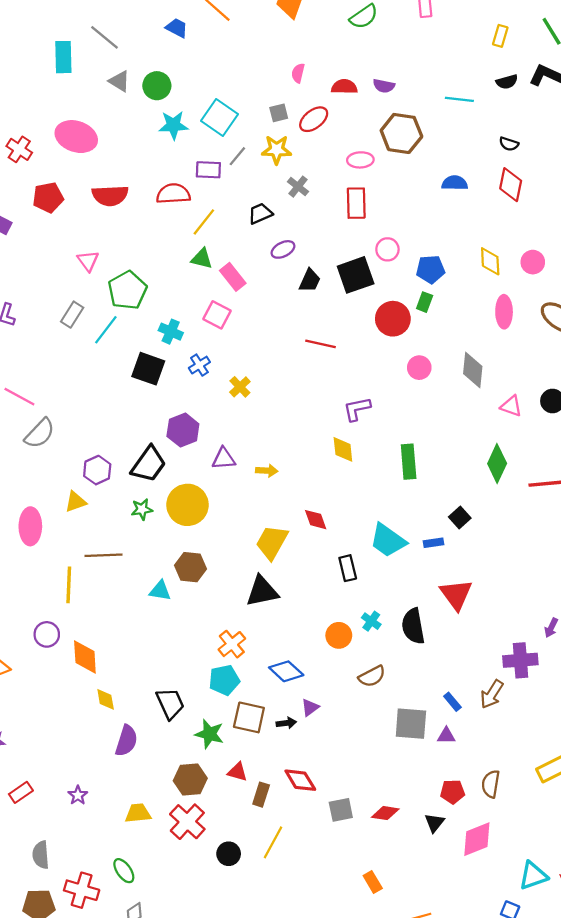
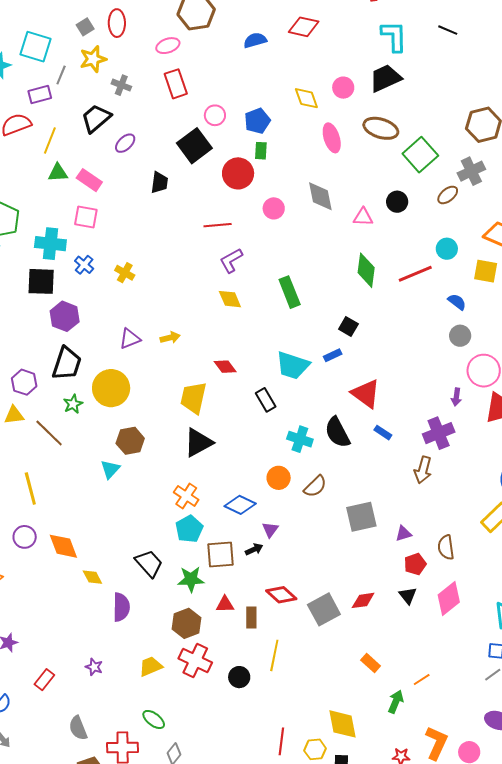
red ellipse: (314, 119) -> (117, 23), turned -36
red diamond: (511, 185) -> (304, 27), turned -72
black trapezoid: (260, 213) -> (96, 118), size x1.4
black trapezoid: (310, 280) -> (159, 182), moved
cyan cross: (171, 332) -> (50, 244), size x1.4
red line: (321, 344) -> (218, 225), moved
purple hexagon: (183, 430) -> (65, 316), moved
yellow triangle: (76, 502) -> (14, 415), turned 30
brown line: (104, 555) -> (49, 433), moved, turned 64
cyan triangle: (160, 591) -> (110, 469), turned -40
cyan cross: (371, 621) -> (300, 439), size x1.4
orange circle: (339, 635) -> (279, 478), moved
blue rectangle: (452, 702) -> (383, 433), moved
purple triangle: (446, 736) -> (403, 534), moved
gray square: (341, 810) -> (324, 609), size x1.4

